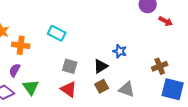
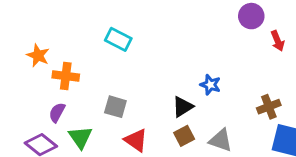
red arrow: (166, 21) -> (278, 41), turned 40
cyan rectangle: (57, 33) -> (118, 39), moved
gray square: (70, 66) -> (115, 107), moved

